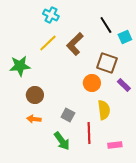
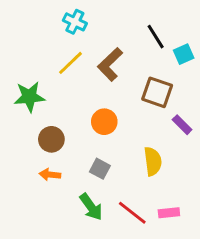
orange circle: (92, 83) -> (104, 122), moved
red line: (89, 133) -> (132, 213), moved, turned -50

